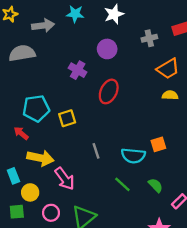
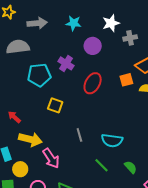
cyan star: (75, 14) -> (74, 23), moved
white star: (114, 14) -> (111, 23), moved
cyan pentagon: (36, 108) -> (39, 75), moved
yellow square: (67, 118) -> (55, 105), turned 35
orange square: (158, 144) -> (126, 80), moved

